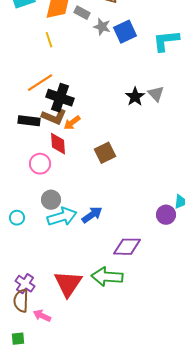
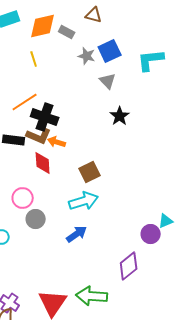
gray star: (102, 27) -> (87, 56), moved
gray triangle: (156, 94) -> (108, 81), moved
orange arrow: (72, 123) -> (57, 142), turned 54
pink circle: (40, 164) -> (23, 198), moved
cyan arrow: (62, 217) -> (84, 201), moved
purple diamond: (127, 247) -> (129, 266), moved, turned -40

